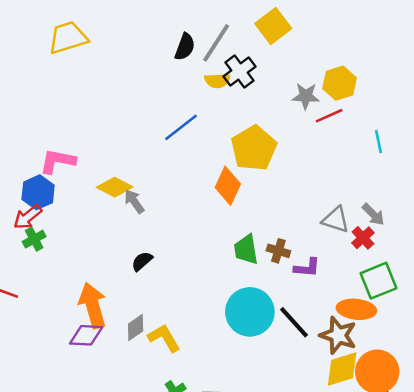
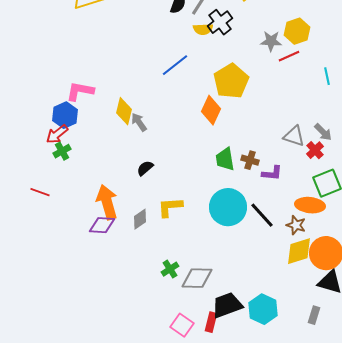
yellow diamond: (115, 187) -> (124, 111), turned 76
brown star: (338, 335) -> (296, 225), size x0.7
yellow L-shape: (164, 338) -> (170, 207), moved, turned -64

